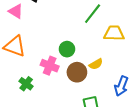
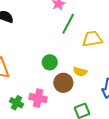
yellow semicircle: (96, 64) -> (80, 72), turned 56
pink cross: (50, 66) -> (38, 98), moved

